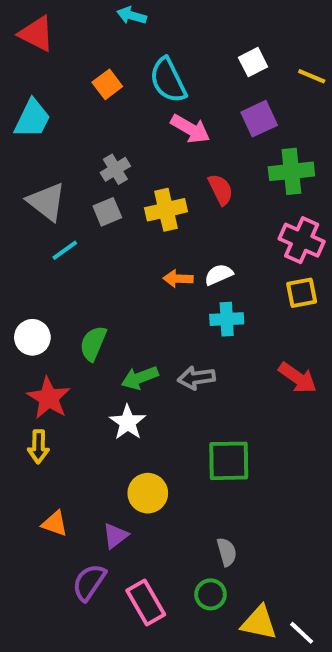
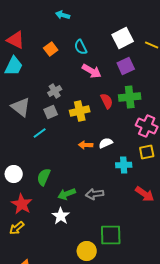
red triangle: (36, 34) -> (16, 40), moved
white square: (253, 62) -> (123, 38), size x1.5
cyan semicircle: (168, 80) -> (81, 47), size x0.7
green cross: (291, 171) -> (130, 97), moved
cyan line: (65, 250) -> (40, 133), moved
cyan cross: (227, 319) -> (124, 165), moved
yellow arrow: (38, 447) -> (17, 228), turned 49
yellow circle: (148, 493) -> (87, 251), moved

